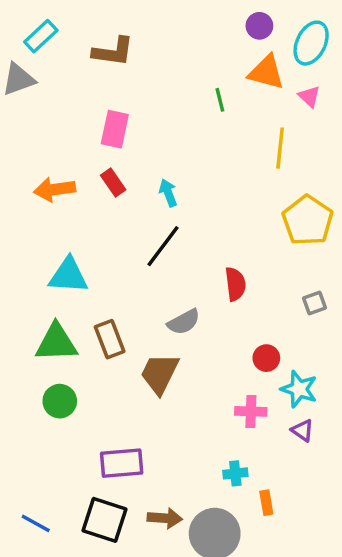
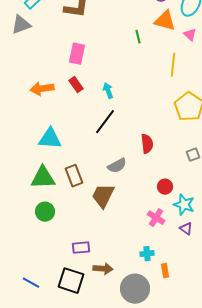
pink cross: (251, 411) -> (156, 218), turned 30
purple rectangle: (122, 463) -> (81, 248), size x0.7
brown arrow: (165, 518) -> (103, 269), moved

